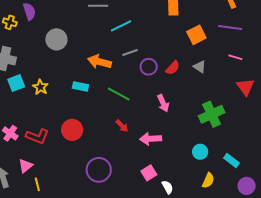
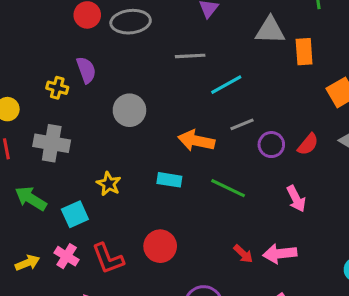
cyan square: (16, 83) -> (75, 214), moved
red arrow: (122, 126) -> (243, 254), moved
red L-shape: (37, 136) -> (108, 259), turned 50

